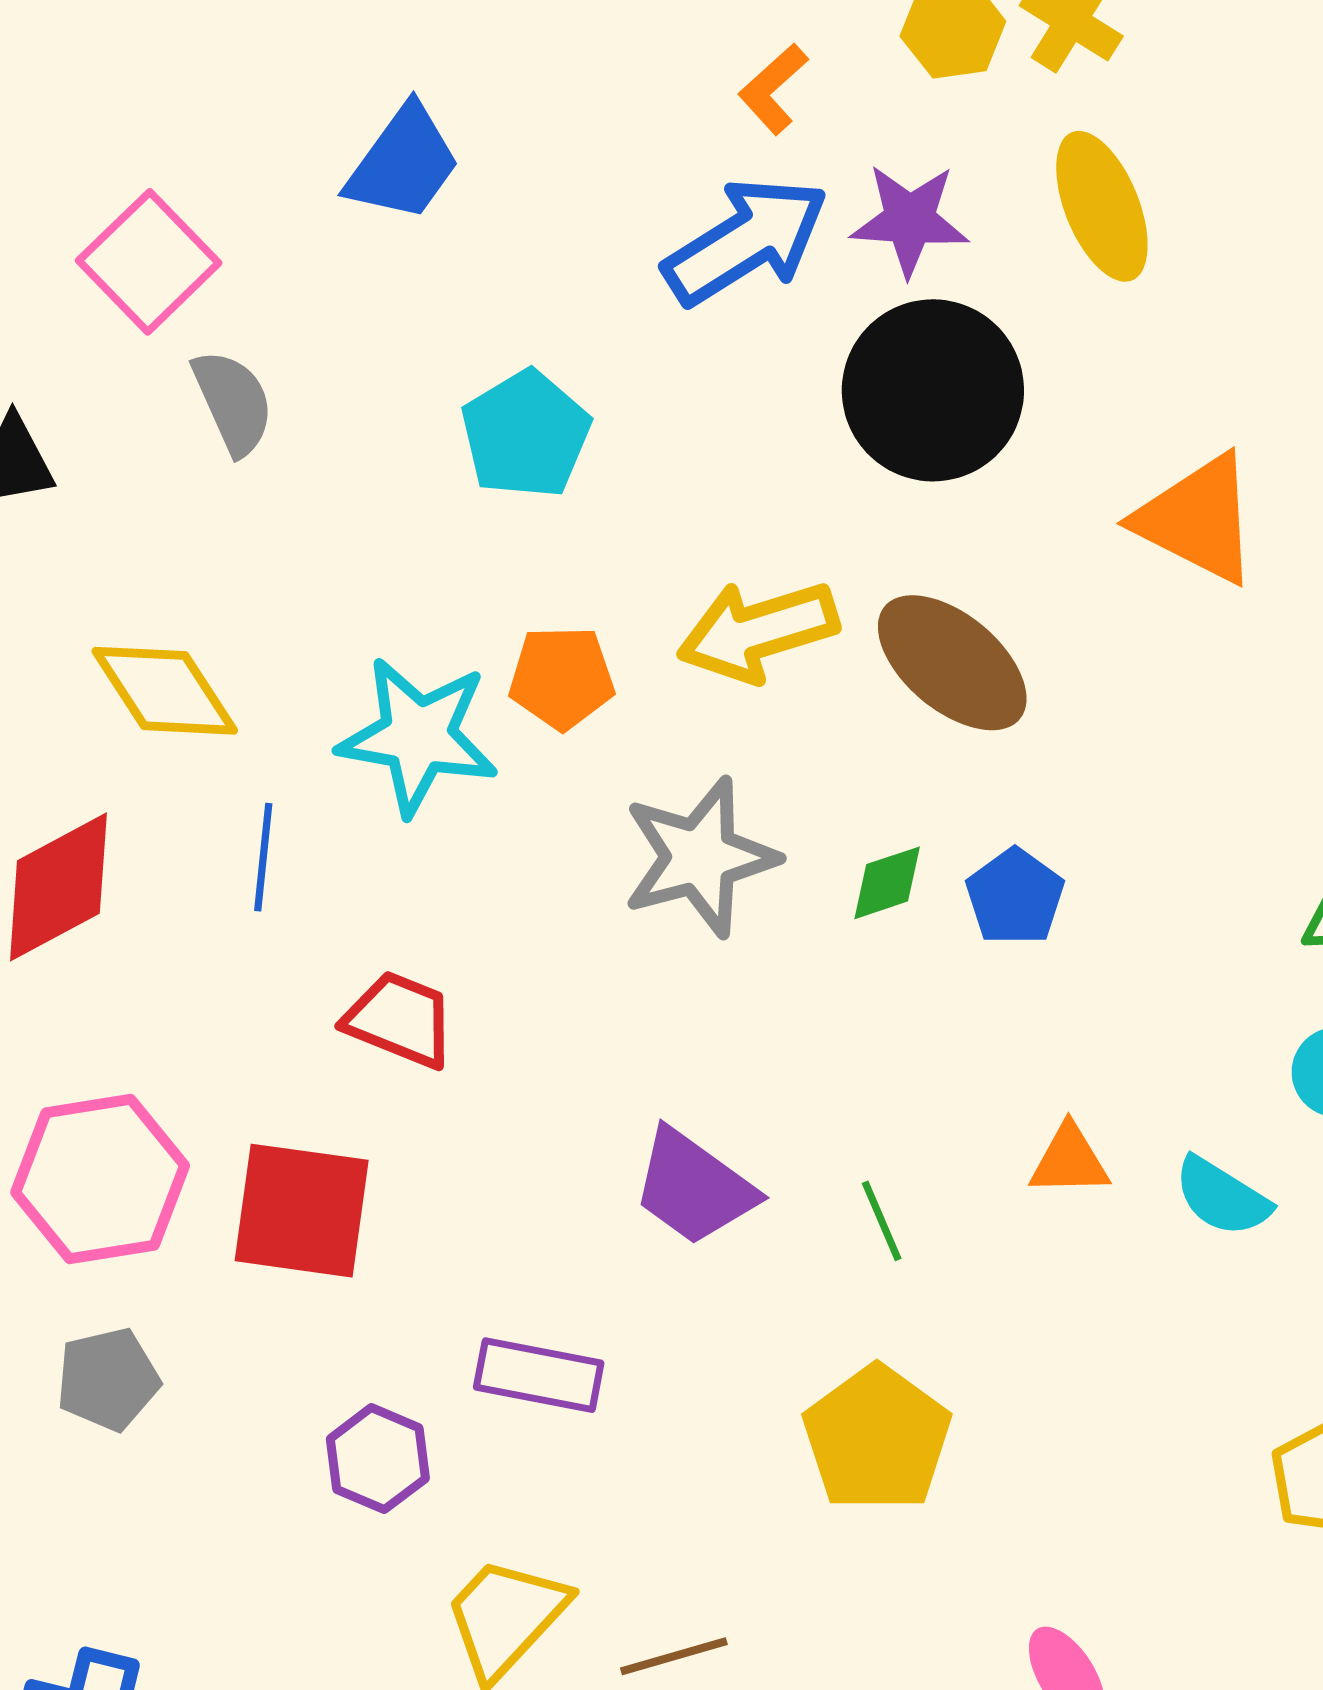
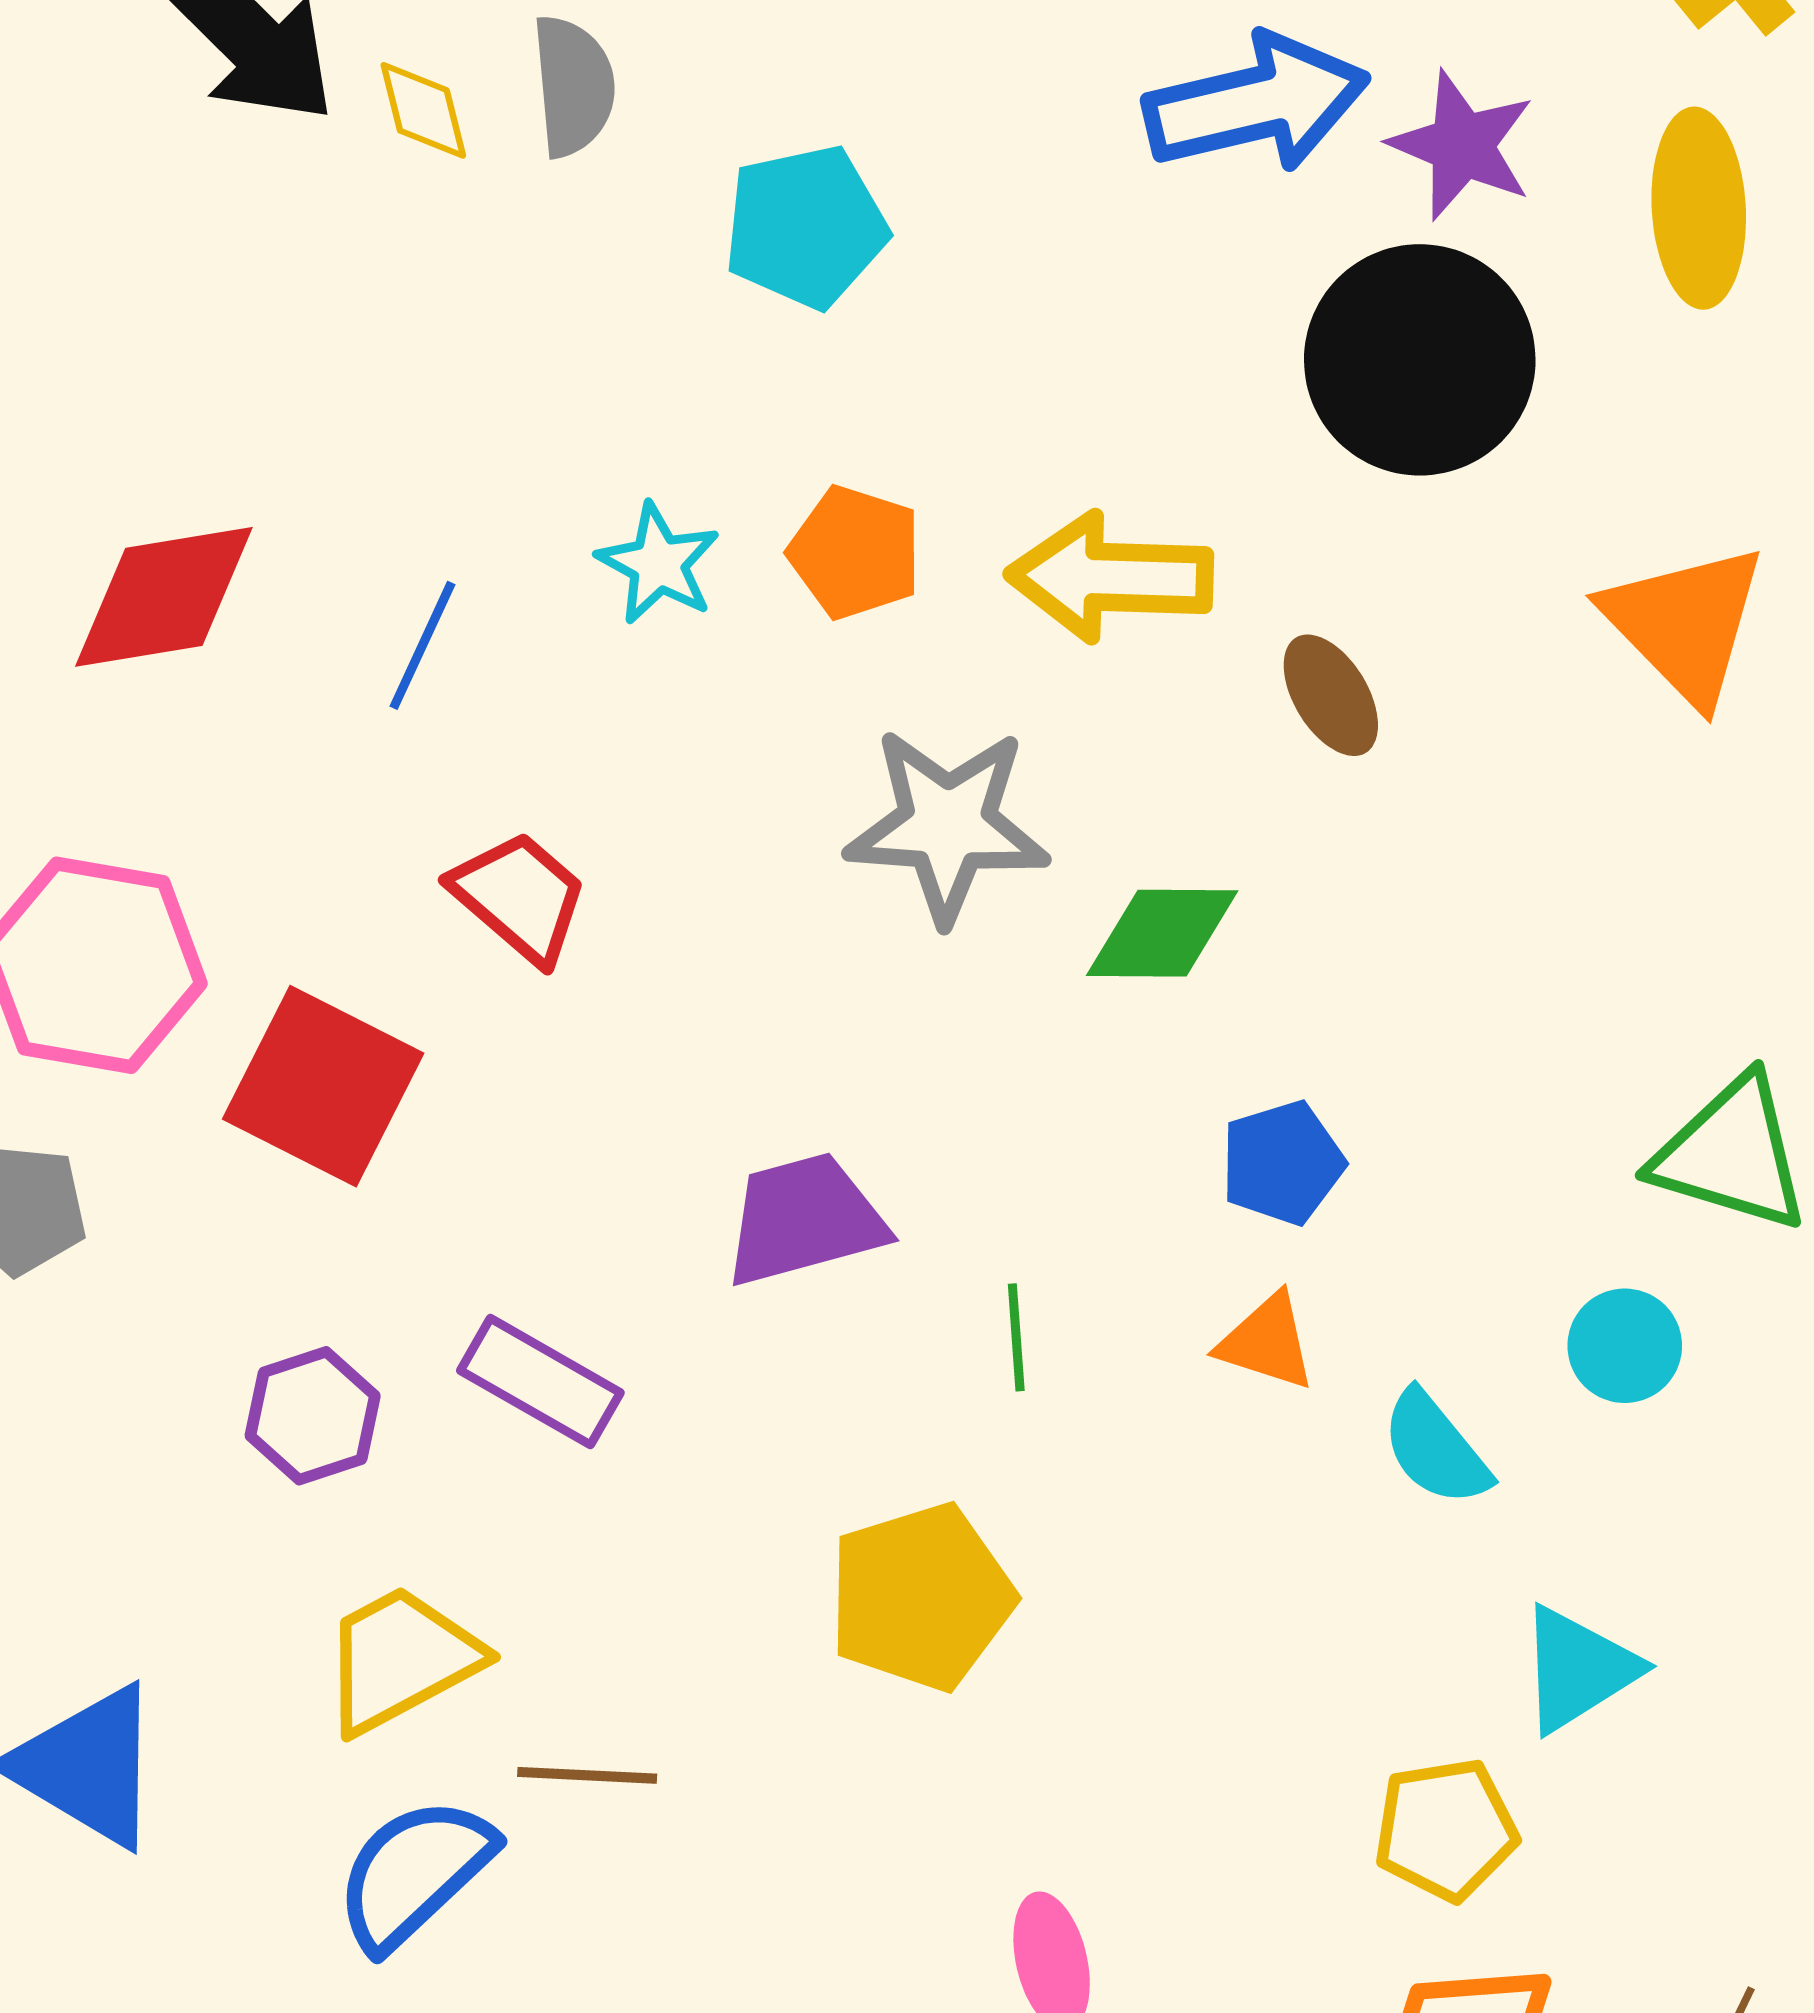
cyan pentagon: (526, 434) -> (806, 227), moved
brown ellipse: (952, 663) -> (1331, 695), size x0.6
yellow diamond: (165, 691) -> (423, 110), moved, size x0.6
cyan star: (418, 736) -> (658, 564), size x0.6
green diamond: (887, 883) -> (1162, 933), size x1.4
blue pentagon: (1015, 897) -> (1282, 1163), moved
purple trapezoid: (694, 1187) -> (804, 1220), turned 110

